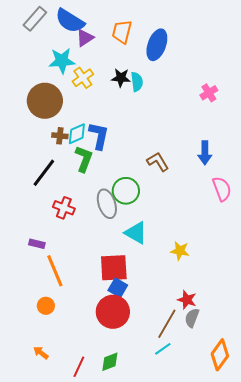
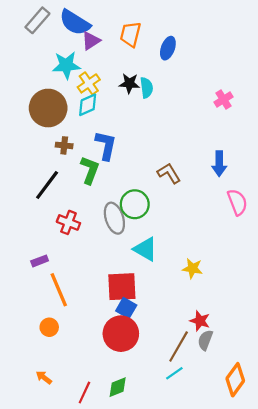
blue ellipse: (157, 45) -> (168, 48), size x0.7
cyan diamond: (77, 134) -> (88, 105), moved
purple rectangle: (37, 244) -> (40, 261), turned -35

